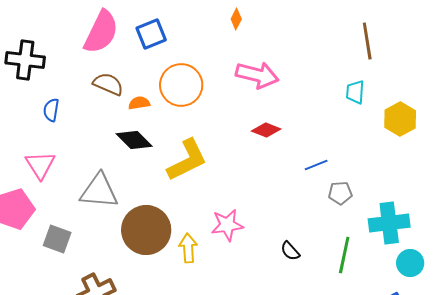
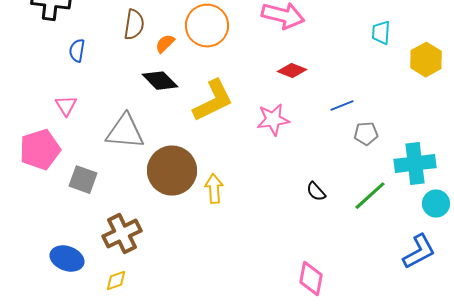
brown semicircle: (108, 84) -> (134, 25), turned 76
orange semicircle: (139, 103) -> (165, 44), turned -35
pink triangle: (40, 165) -> (66, 106), size x0.7
pink star: (227, 225) -> (273, 120), moved
green line: (344, 255) -> (370, 196), turned 36

